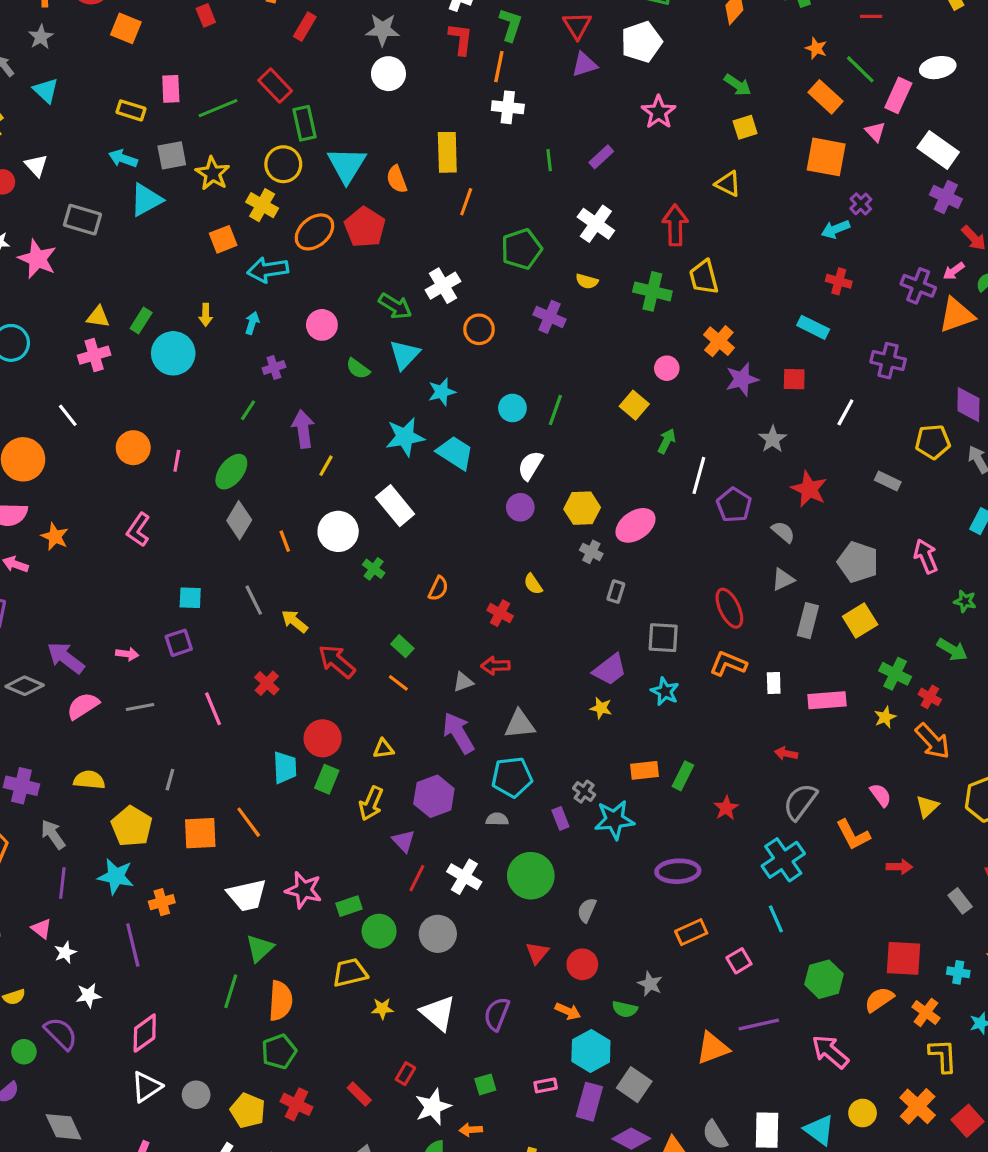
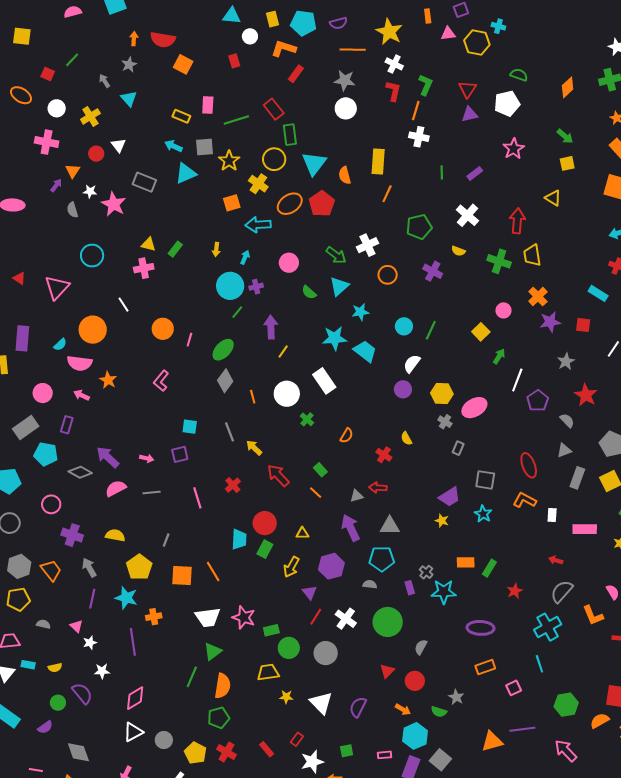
cyan circle: (173, 353) -> (230, 286), moved

